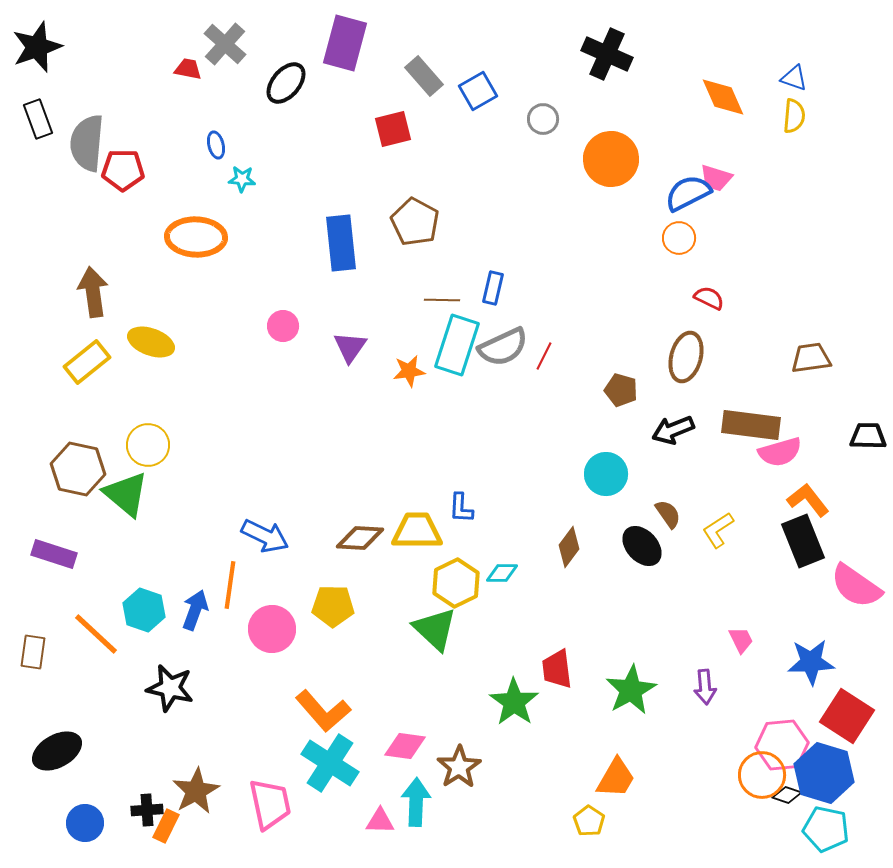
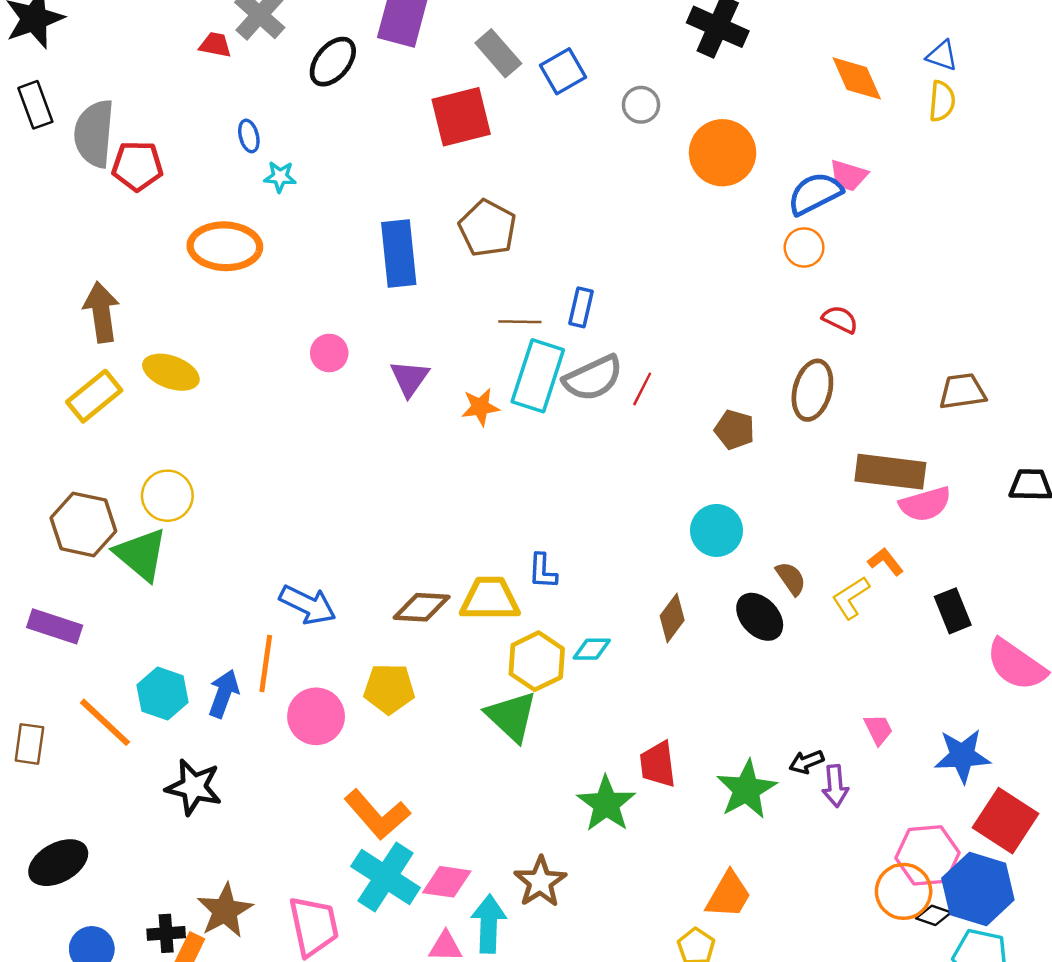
red square: (393, 129) -> (461, 117), size x1.4
black arrow: (673, 430) -> (806, 762), moved, size x0.7
orange L-shape: (808, 500) -> (886, 562), moved, size x0.7
black rectangle: (803, 541) -> (953, 611), size x0.7
pink diamond: (405, 746) -> (447, 882), moved

